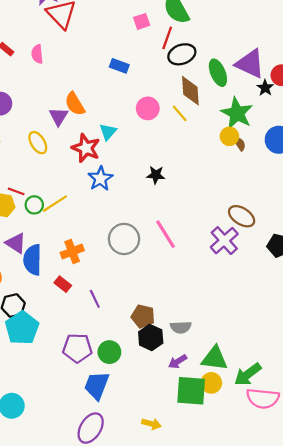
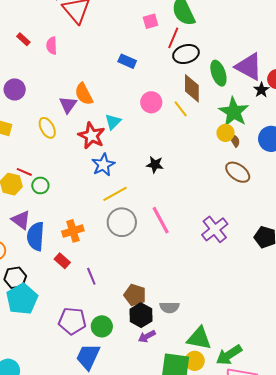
yellow line: (55, 204) -> (115, 194), moved
brown ellipse: (242, 216) -> (238, 172), moved
purple arrow: (178, 362) -> (147, 336), moved

